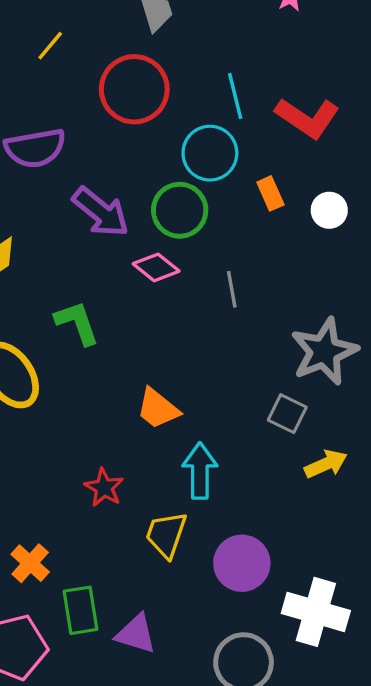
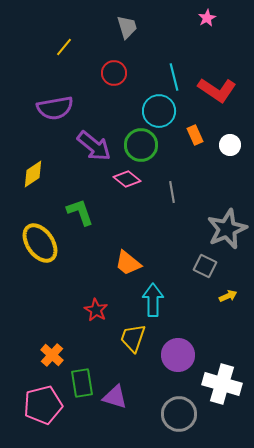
red circle: (134, 89) -> (114, 73), size x0.6
yellow arrow: (326, 464) -> (228, 296), size x0.7

